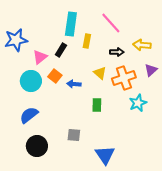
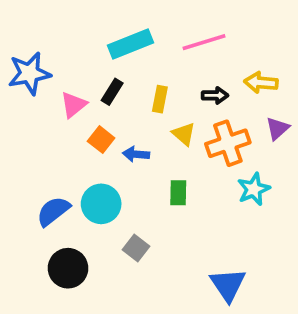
pink line: (111, 23) -> (204, 42), turned -65
cyan rectangle: (71, 24) -> (130, 44), turned 60
yellow rectangle: (87, 41) -> (160, 99), moved
cyan circle: (31, 81) -> (101, 204), moved
gray square: (74, 135) -> (136, 248), turned 32
blue triangle: (105, 155) -> (228, 285), moved

